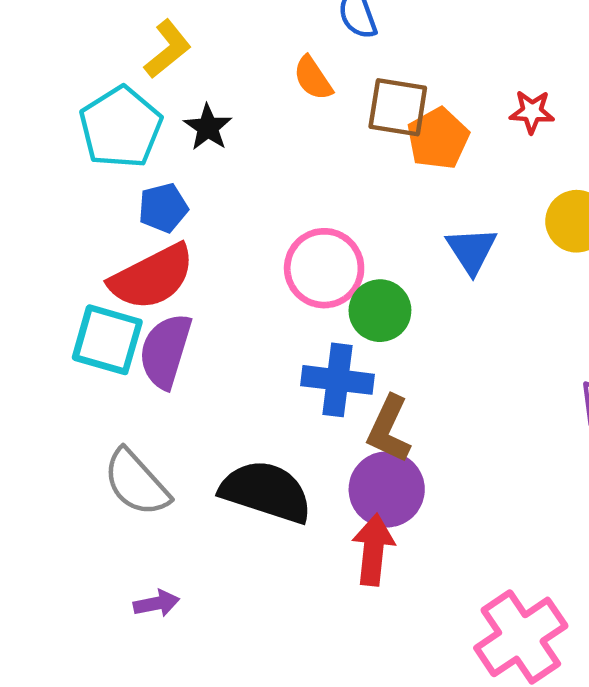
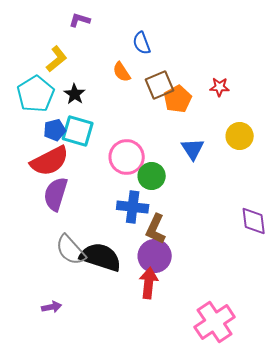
brown square: (398, 107) -> (160, 85), turned -32
cyan square: (107, 340) -> (78, 131), moved
gray semicircle: (136, 483) -> (71, 250), moved

